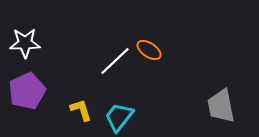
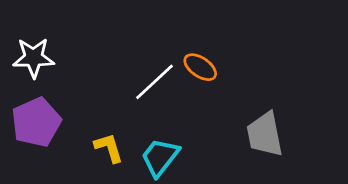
gray trapezoid: (221, 106) -> (265, 134), moved

